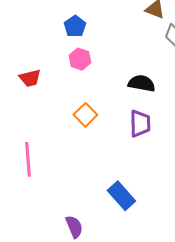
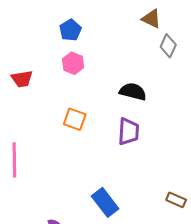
orange square: (85, 115) -> (75, 119), turned -30

